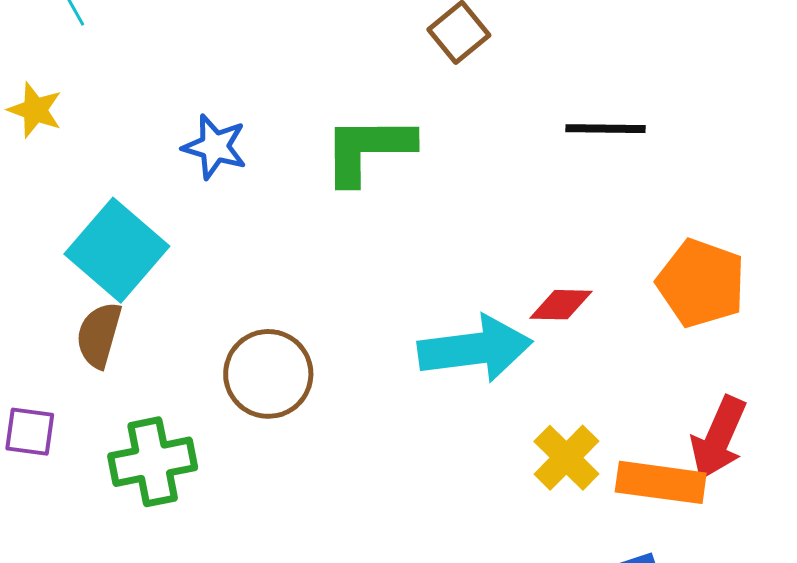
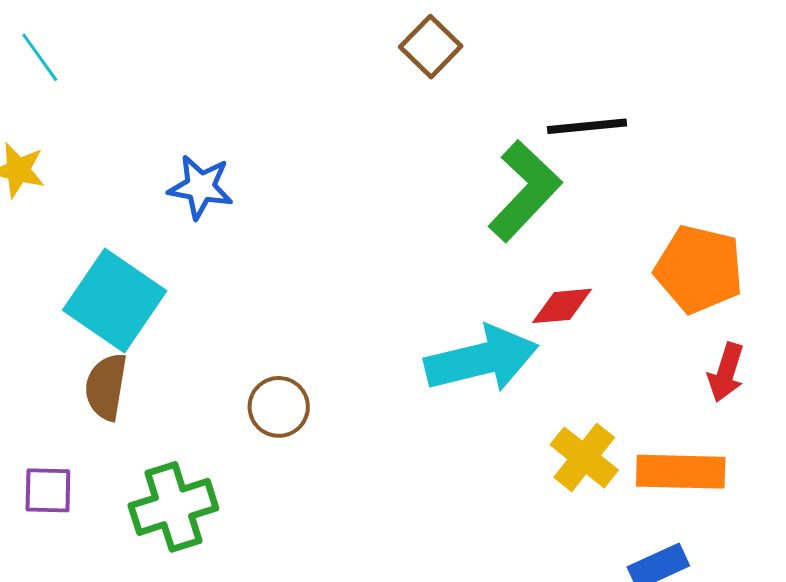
green L-shape: (368, 149) -> (525, 191), moved, turned 140
brown circle: (268, 374) -> (279, 407), size x0.7
red arrow: (719, 438) -> (726, 372), moved, size x0.7

